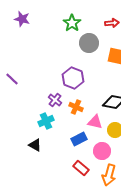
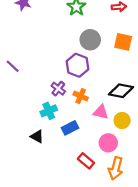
gray circle: (89, 43) -> (90, 40), moved
blue rectangle: (79, 139) -> (70, 128), moved

